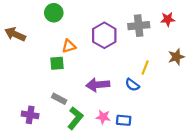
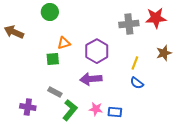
red star: (168, 19) -> (156, 18), size x1.5
purple hexagon: (104, 35) -> (97, 51), moved
blue semicircle: (132, 85) -> (137, 83), moved

